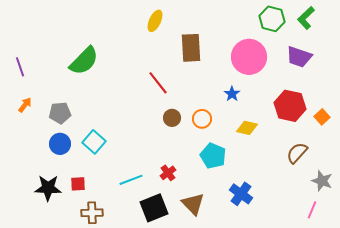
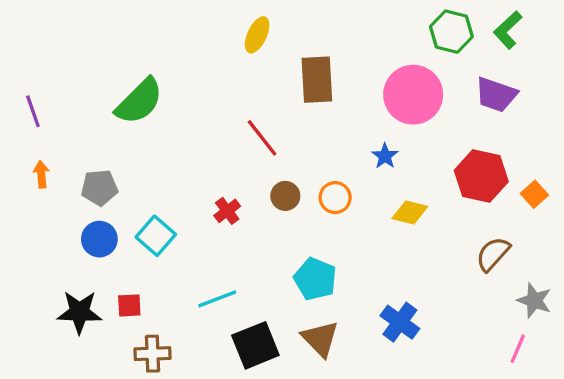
orange arrow: (25, 105) -> (41, 174), turned -42
cyan pentagon: (213, 156) -> (315, 279), moved
red cross: (168, 173) -> (227, 211), moved

